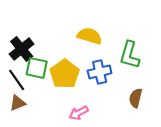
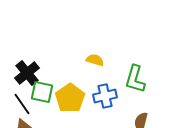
yellow semicircle: (90, 36) -> (95, 60), size x0.7

